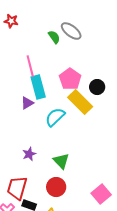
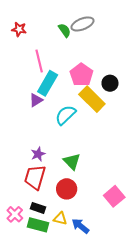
red star: (11, 21) -> (19, 29), moved
gray ellipse: (71, 31) -> (82, 24), turned -60
cyan rectangle: (38, 87) -> (48, 83), turned 45
red trapezoid: (17, 188) -> (35, 177), moved

